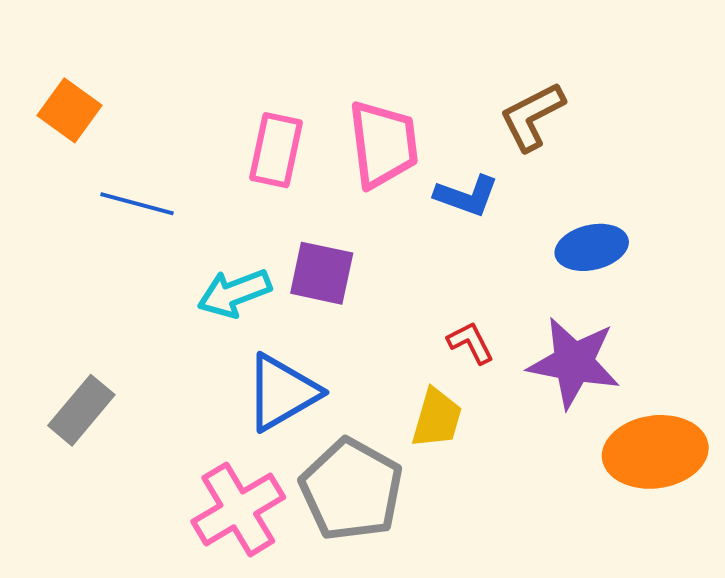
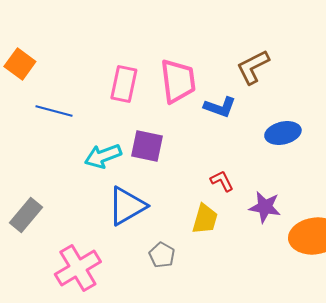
purple star: (574, 363) -> (265, 207), moved, size x0.7
gray pentagon: (351, 490) -> (162, 255), size x0.5
pink cross: (238, 509) -> (78, 268), moved

